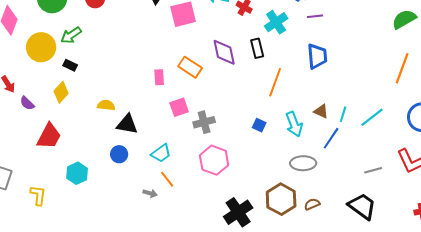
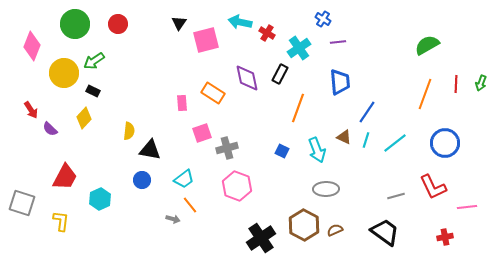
black rectangle: (257, 48) -> (280, 74), turned 42
yellow semicircle: (106, 105) -> (129, 131), turned 90
red trapezoid: (49, 136) -> (65, 177), moved
blue line: (331, 138) -> (367, 112), moved

